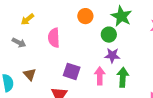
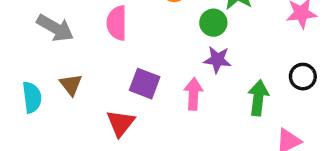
gray arrow: (19, 43) -> (55, 28), size x1.5
green arrow: (123, 77) -> (258, 98), moved

